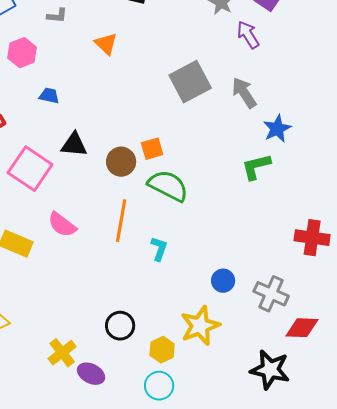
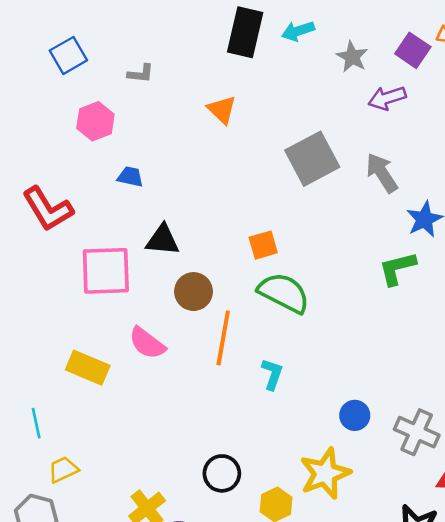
purple arrow: (248, 35) -> (387, 98), turned -76
orange triangle: (106, 44) -> (222, 110), moved
brown circle: (121, 162) -> (194, 292), moved
pink square: (30, 169) -> (106, 271), turned -36

